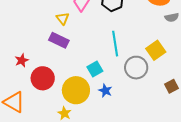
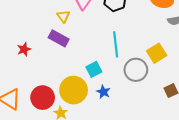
red star: (22, 60) -> (24, 49), moved
red circle: (43, 78) -> (43, 98), moved

